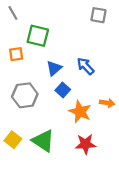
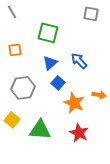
green square: (38, 36) -> (48, 33), moved
yellow square: (13, 140) -> (12, 120), moved
green triangle: (43, 141) -> (40, 130), turned -30
red star: (86, 144) -> (79, 133), turned 30

